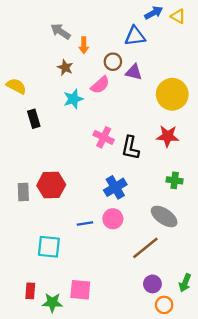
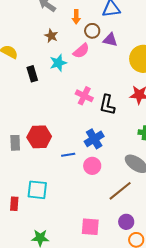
orange arrow: (84, 45) -> (76, 17), moved
black rectangle: (34, 119) -> (32, 74), moved
blue line: (85, 223) -> (68, 155), moved
pink square: (80, 290) -> (90, 227), moved
red rectangle: (30, 291) -> (14, 204), moved

